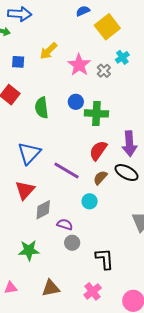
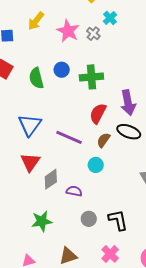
blue circle: (76, 102) -> (62, 70), moved
gray circle: (72, 243) -> (89, 219), moved

